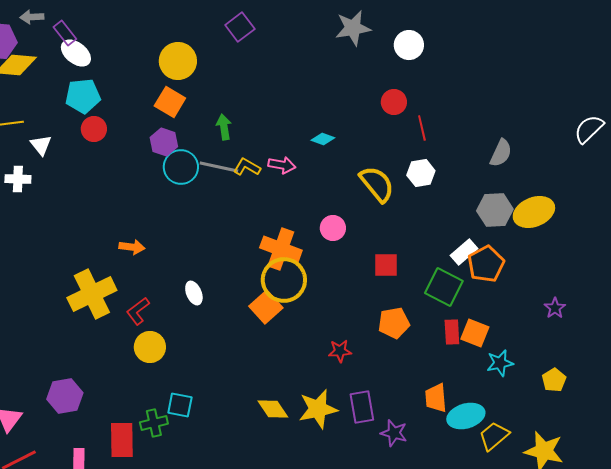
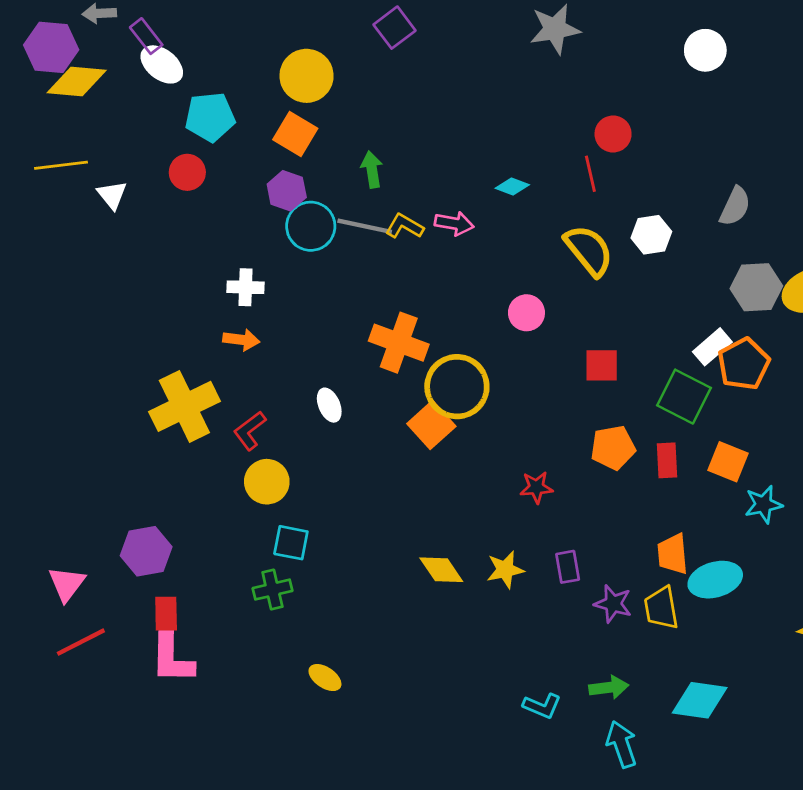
white circle: (409, 45) -> (705, 50), moved
cyan pentagon: (83, 96) -> (210, 117), moved
red line: (422, 128) -> (590, 174), moved
gray semicircle: (501, 153) -> (735, 206), moved
white cross: (18, 179) -> (245, 287), moved
orange cross: (281, 249) -> (399, 343), moved
red rectangle: (452, 332) -> (667, 460), moved
cyan square: (180, 405) -> (291, 543), moved
purple rectangle: (362, 407) -> (568, 567), size x0.7
yellow star: (318, 409) -> (505, 570), size x0.7
yellow trapezoid: (494, 436) -> (661, 608), moved, turned -60
red rectangle: (122, 440) -> (166, 614), moved, size x0.7

